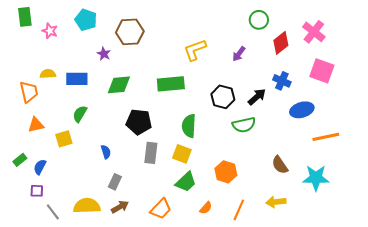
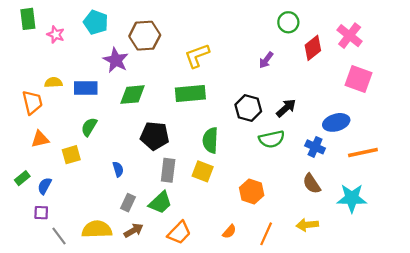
yellow L-shape: (195, 50) -> (197, 56), moved
purple star: (104, 54) -> (116, 60), size x1.6
blue cross: (282, 81) -> (315, 147), moved
green trapezoid: (186, 182) -> (160, 203), moved

